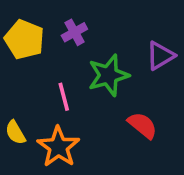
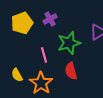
yellow pentagon: (24, 39) -> (22, 23), turned 30
red semicircle: (142, 125) -> (71, 71), moved, turned -144

